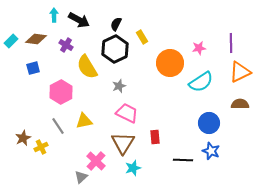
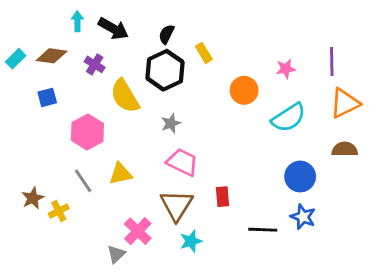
orange circle: (170, 63) -> (244, 90), size x0.7

